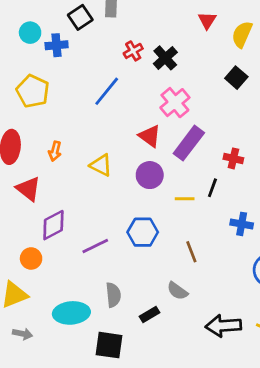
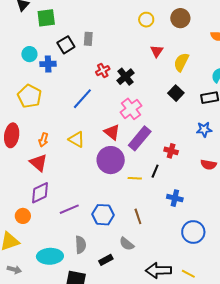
yellow triangle: (101, 165) -> (77, 139), moved
purple circle: (150, 175) -> (111, 160), size x1.4
red triangle: (28, 189) -> (38, 163), moved
blue hexagon: (143, 232) -> (103, 215), moved

